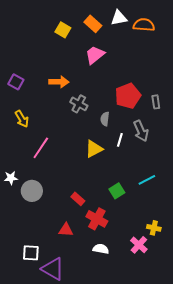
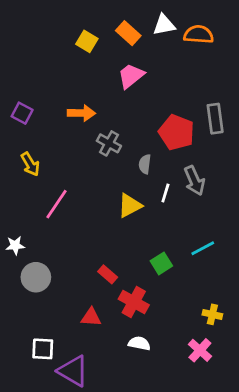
red pentagon: (128, 96) -> (177, 132), turned -30
gray rectangle: (156, 102) -> (215, 119), moved, size x1.5
gray circle: (32, 191) -> (36, 277), moved
pink cross: (139, 245) -> (200, 350), moved

